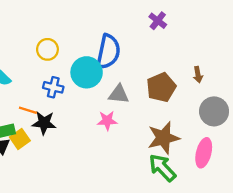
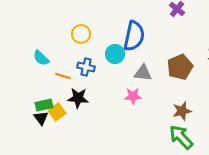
cyan circle: (87, 72) -> (115, 54), size x0.7
orange line: (28, 110) -> (63, 76), moved
brown star: (163, 138) -> (182, 111), size x0.7

